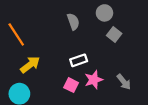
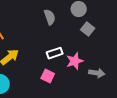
pink star: (94, 80) -> (75, 61), moved
gray arrow: (124, 82) -> (97, 73), turned -42

